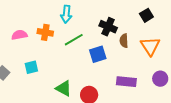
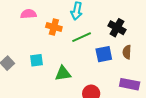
pink semicircle: (19, 35) -> (28, 14), moved
brown semicircle: (124, 41) -> (127, 52), moved
green triangle: (64, 88) -> (63, 73), moved, turned -42

